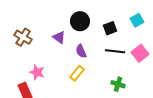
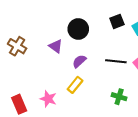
black square: (110, 28) -> (117, 21), moved
purple semicircle: (81, 51) -> (79, 61), turned 72
pink star: (37, 72) -> (48, 99), moved

